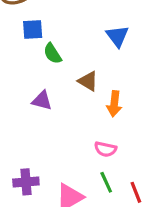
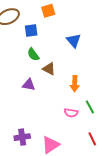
blue square: (33, 29) -> (31, 31), moved
brown triangle: (88, 81) -> (49, 69), moved
green line: (106, 182) -> (90, 107), moved

